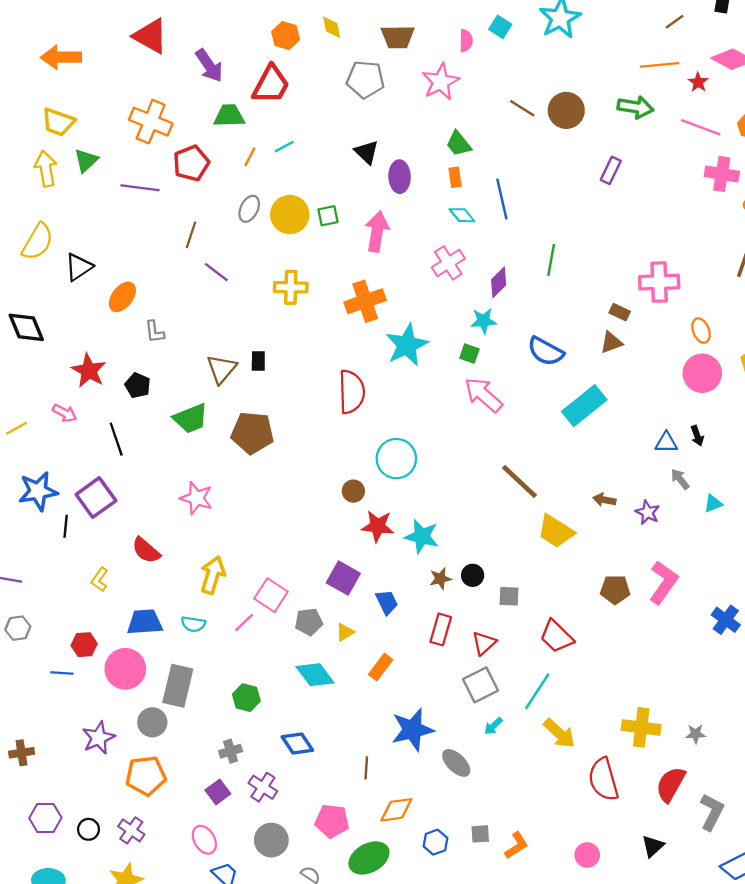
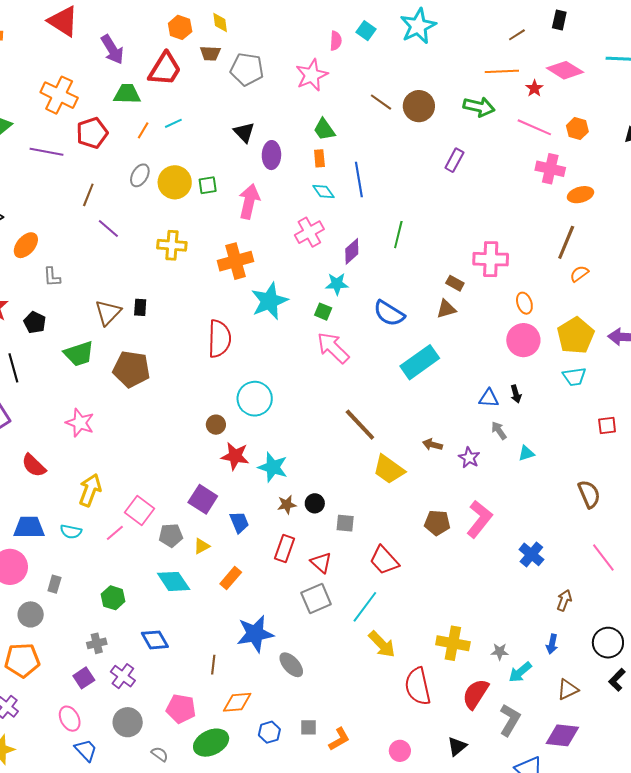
brown trapezoid: (398, 37) -> (210, 53), moved, size x0.7
red triangle: (484, 643) -> (321, 563), turned -40
gray rectangle: (178, 686) -> (54, 584), size x0.5
cyan arrow: (493, 726) -> (520, 672), moved, size x1.4

